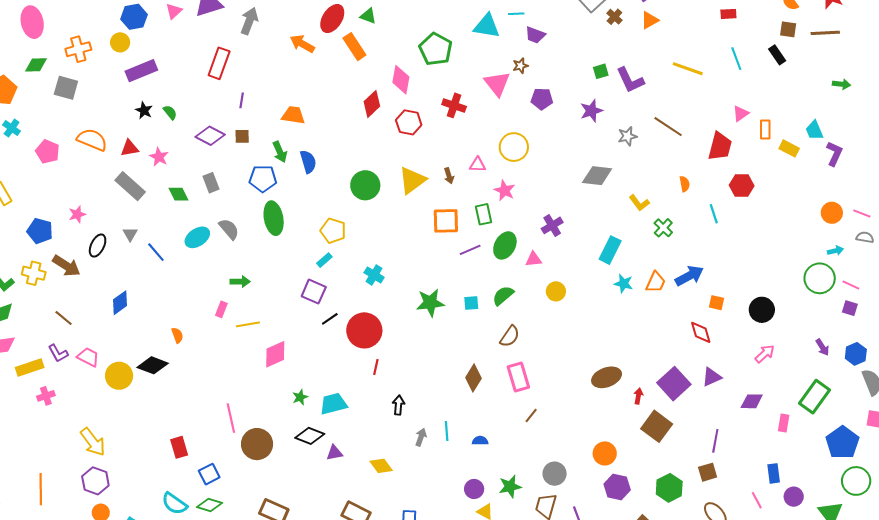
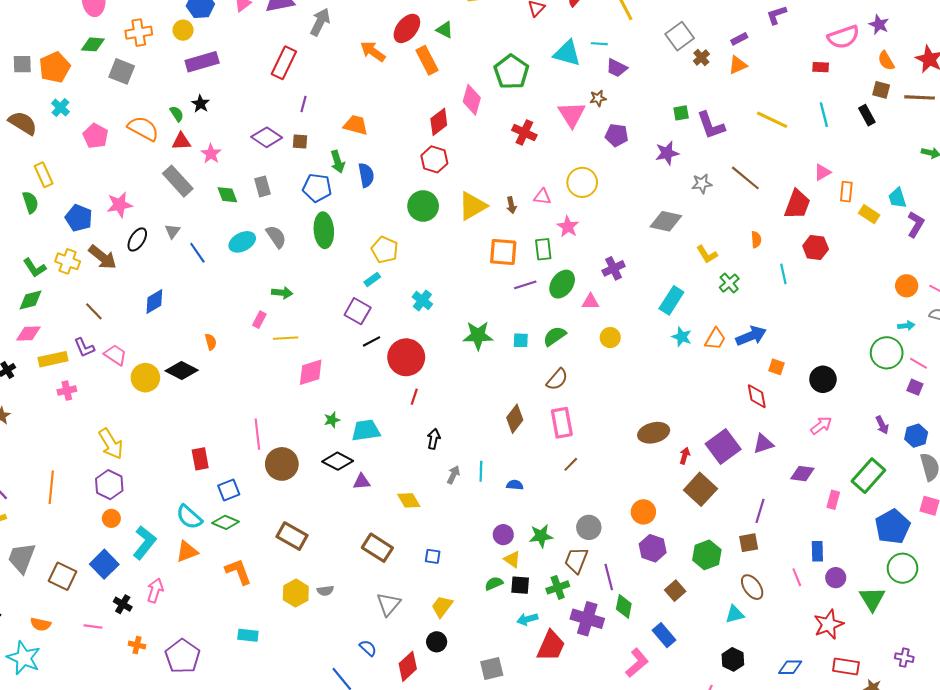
green semicircle: (170, 112) -> (177, 114), moved
red hexagon: (409, 122) -> (434, 159), moved
pink star: (77, 214) -> (120, 205), size x1.4

